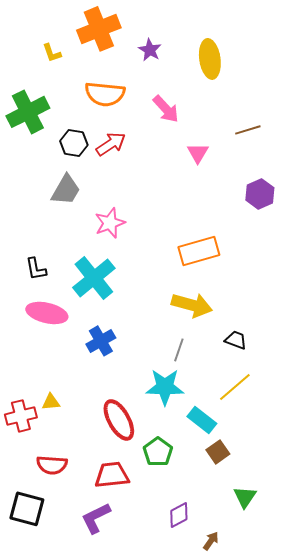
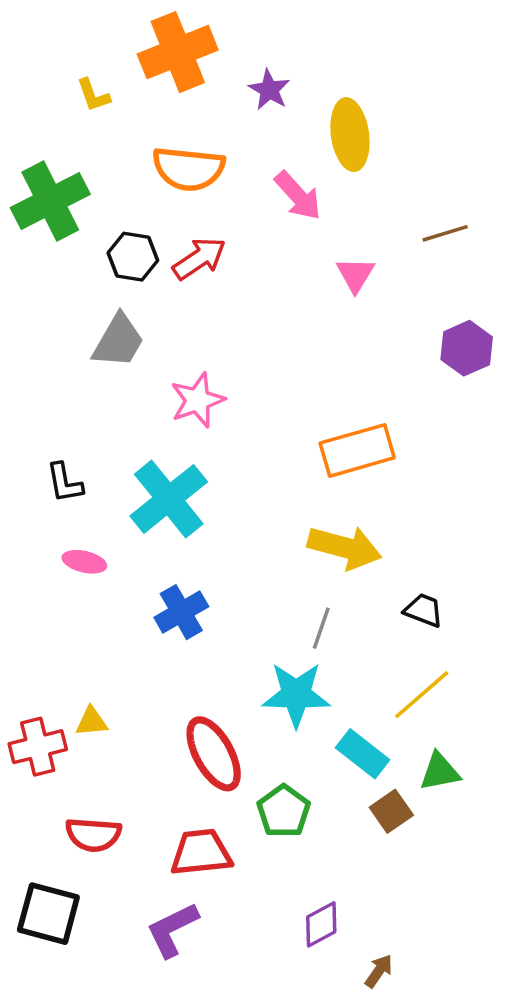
yellow ellipse: (210, 59) -> (350, 135), moved
pink ellipse: (47, 313) -> (84, 562), size x0.6
green triangle: (245, 497) -> (440, 772), moved, turned 45

